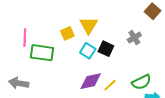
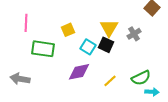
yellow triangle: (89, 25) -> (109, 28), moved
pink line: (25, 38) -> (26, 23), moved
purple diamond: (91, 81) -> (79, 72), moved

